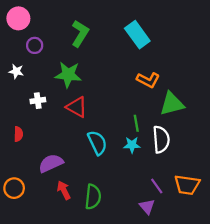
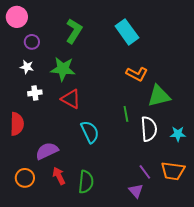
white star: (16, 71) -> (27, 67), moved
red semicircle: (18, 134) -> (17, 124), size x1.6
cyan star: (132, 145) -> (178, 134), moved
orange circle: (14, 188) -> (25, 178), moved

